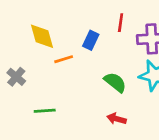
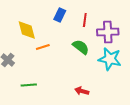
blue rectangle: (91, 40) -> (60, 15), moved
green semicircle: (115, 82) -> (81, 47), moved

